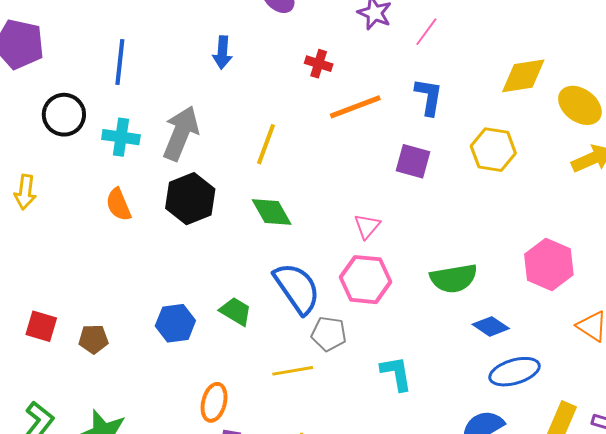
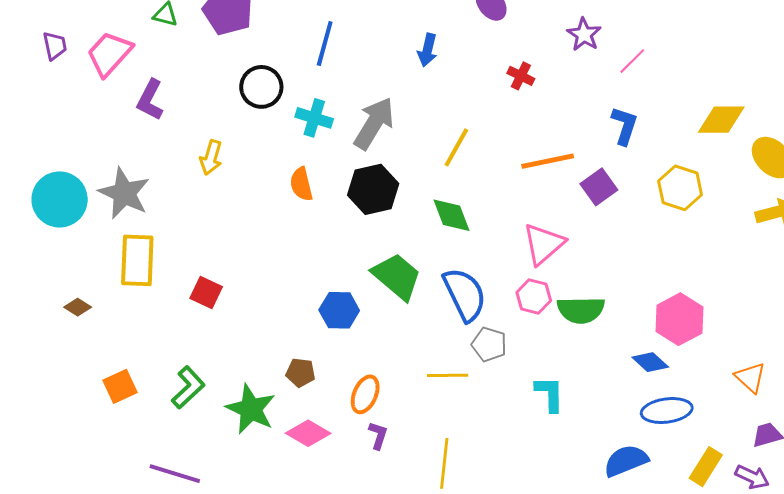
orange line: (355, 107) -> (548, 161), moved
purple square: (413, 161) -> (599, 187), turned 30
pink triangle: (367, 226) -> (544, 244), size x1.6
pink hexagon: (549, 264) -> (679, 319), moved
green semicircle: (454, 278) -> (581, 310), moved
pink hexagon: (365, 280) -> (534, 296), size x0.7
green trapezoid: (236, 311) -> (397, 276), moved, size x1.6
brown pentagon: (93, 339) -> (301, 373), moved

